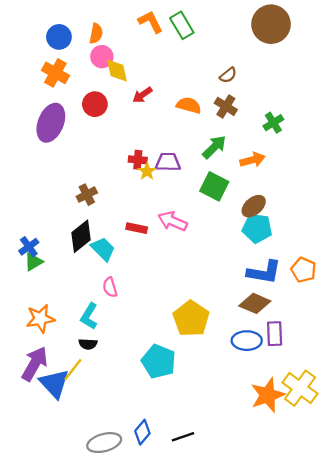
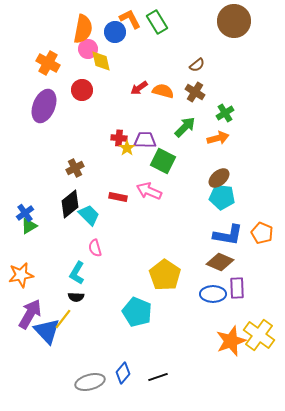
orange semicircle: (96, 33) -> (83, 29), size x1.6
blue circle: (59, 37) -> (115, 32), moved
red arrow: (142, 95) -> (139, 88), moved
green cross: (273, 123) -> (225, 113), moved
green square: (214, 186) -> (163, 161), moved
orange star: (40, 319) -> (21, 275), moved

